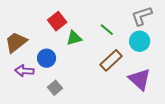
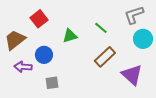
red square: (57, 21) -> (39, 19), moved
cyan circle: (140, 41) -> (143, 39), moved
gray square: (55, 88) -> (52, 83), turned 32

